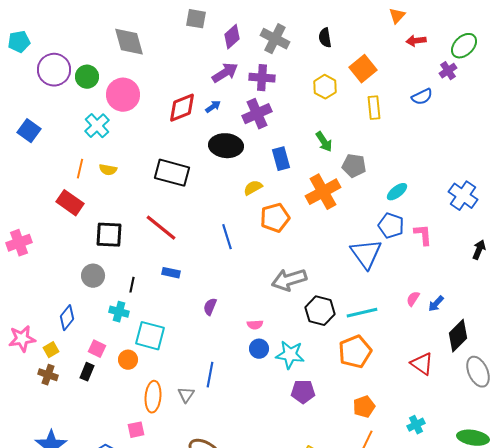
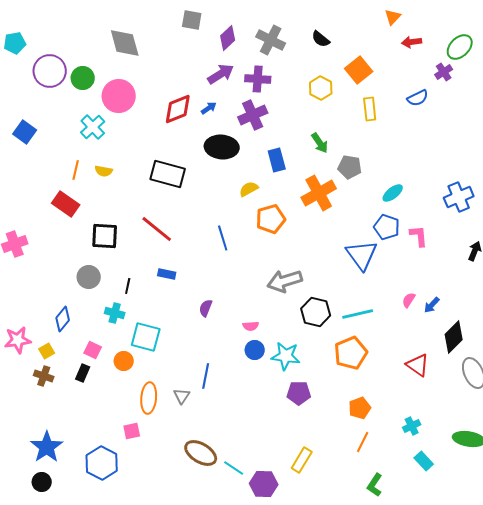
black semicircle: (325, 38) -> (321, 39), turned -42
blue cross: (463, 196) -> (459, 197), turned 32

